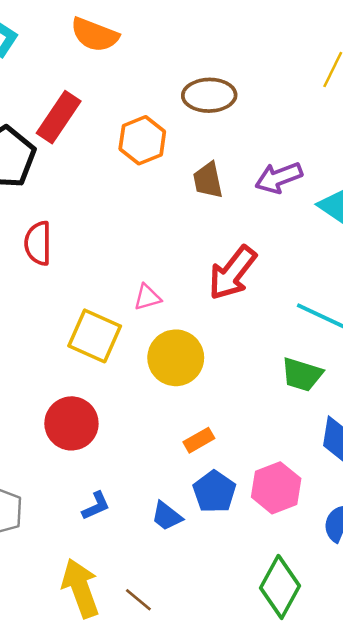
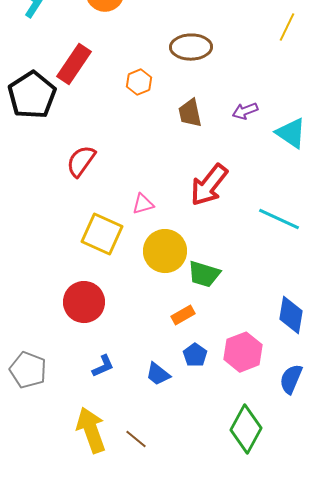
orange hexagon: (142, 140) -> (139, 82), size x0.7
purple arrow: (279, 178) -> (245, 111), size x0.7
red semicircle: (38, 243) -> (81, 161), moved, turned 36
green trapezoid: (302, 375) -> (204, 274), moved
blue pentagon: (214, 492) -> (195, 355), size x0.7

